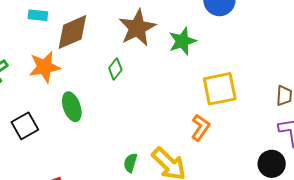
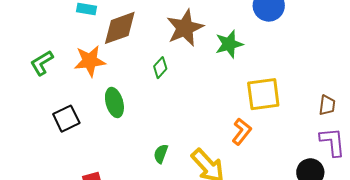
green semicircle: (130, 163) -> (161, 154), moved

